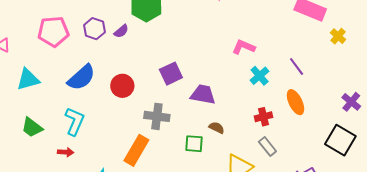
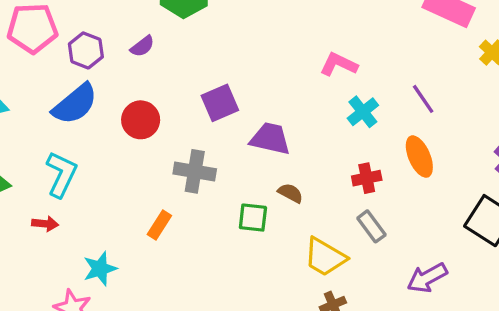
purple hexagon: (94, 29) -> (86, 50), moved
purple semicircle: (121, 31) -> (142, 46), moved
orange rectangle: (136, 150) -> (159, 225), size x0.6

